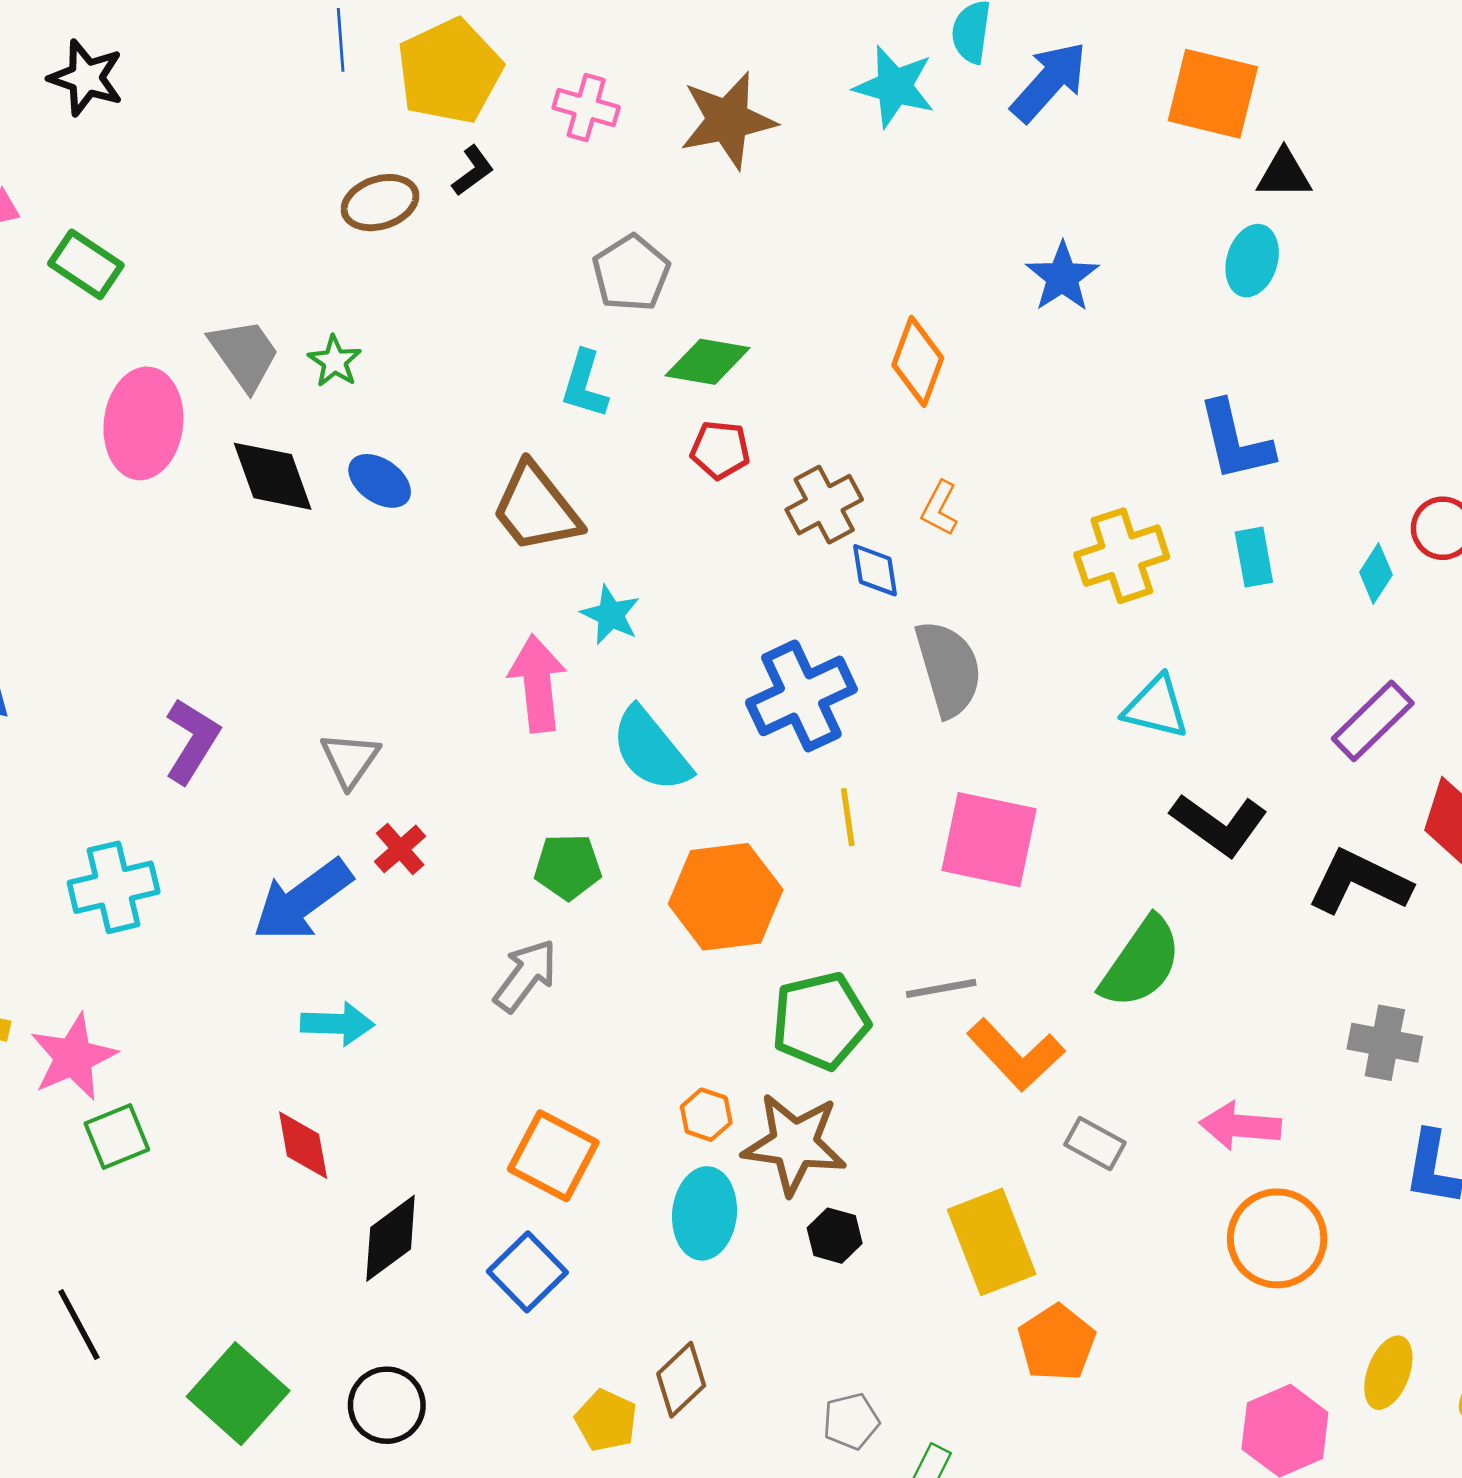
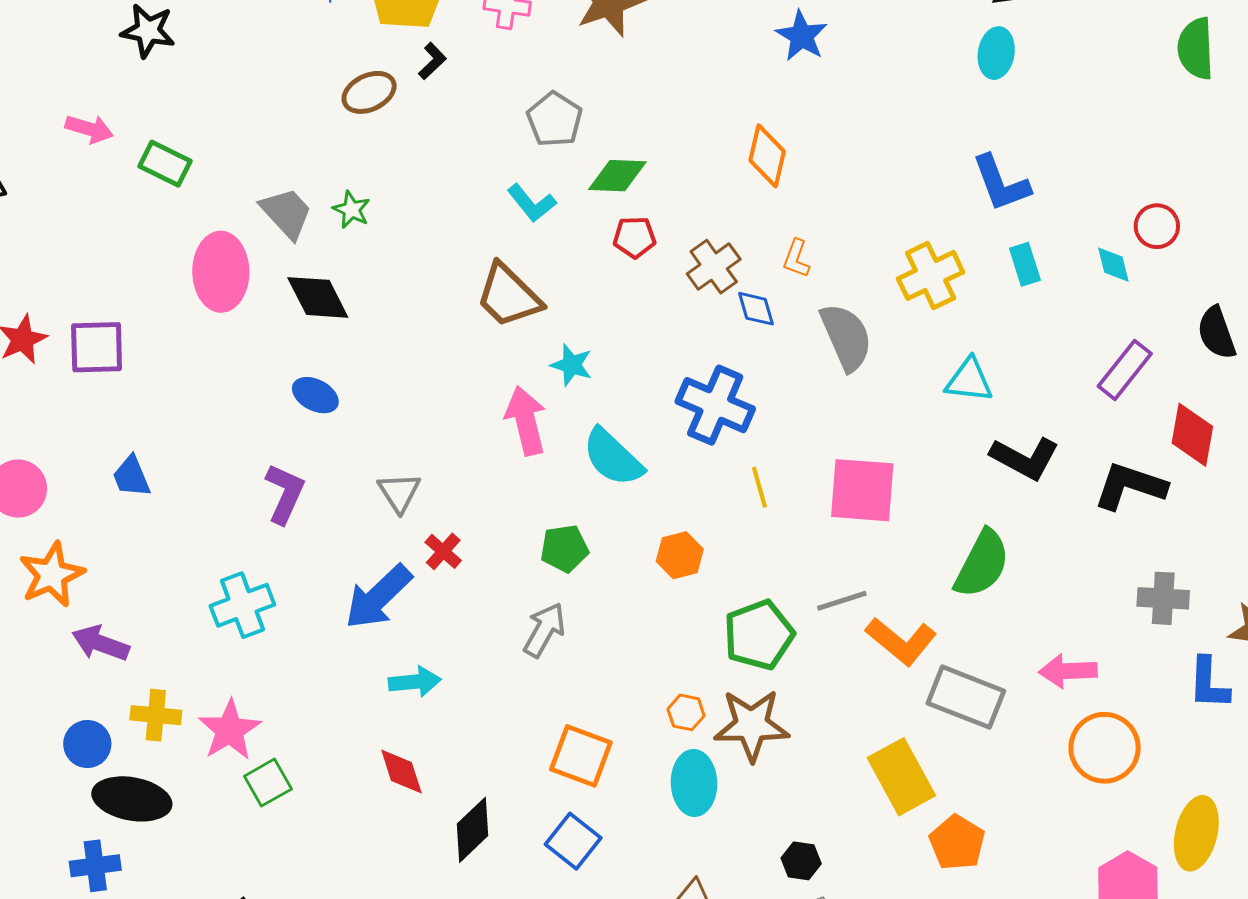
blue star: (1062, 277) -> (802, 36), moved
cyan L-shape: (584, 384) -> (532, 203), turned -48
blue ellipse: (380, 481) -> (315, 395), moved
cyan diamond: (1376, 573) -> (1113, 265), turned -39
gray semicircle: (948, 669) -> (846, 337), moved
blue cross: (801, 696) -> (715, 405), turned -34
orange hexagon: (726, 897) -> (680, 555), size x0.6
gray rectangle: (1095, 1144) -> (966, 697), size x1.8
black hexagon: (835, 1236) -> (801, 861), moved
yellow ellipse: (1388, 1373) -> (1196, 833), size x1.4

